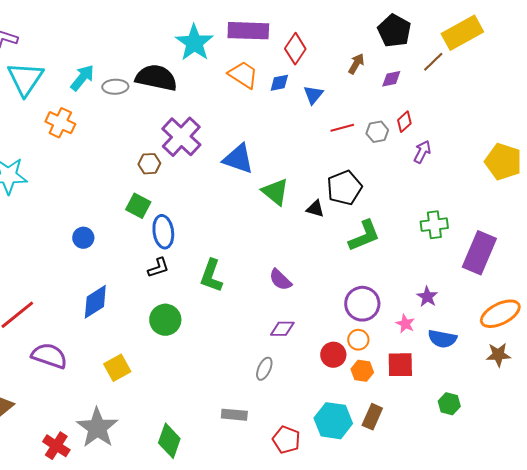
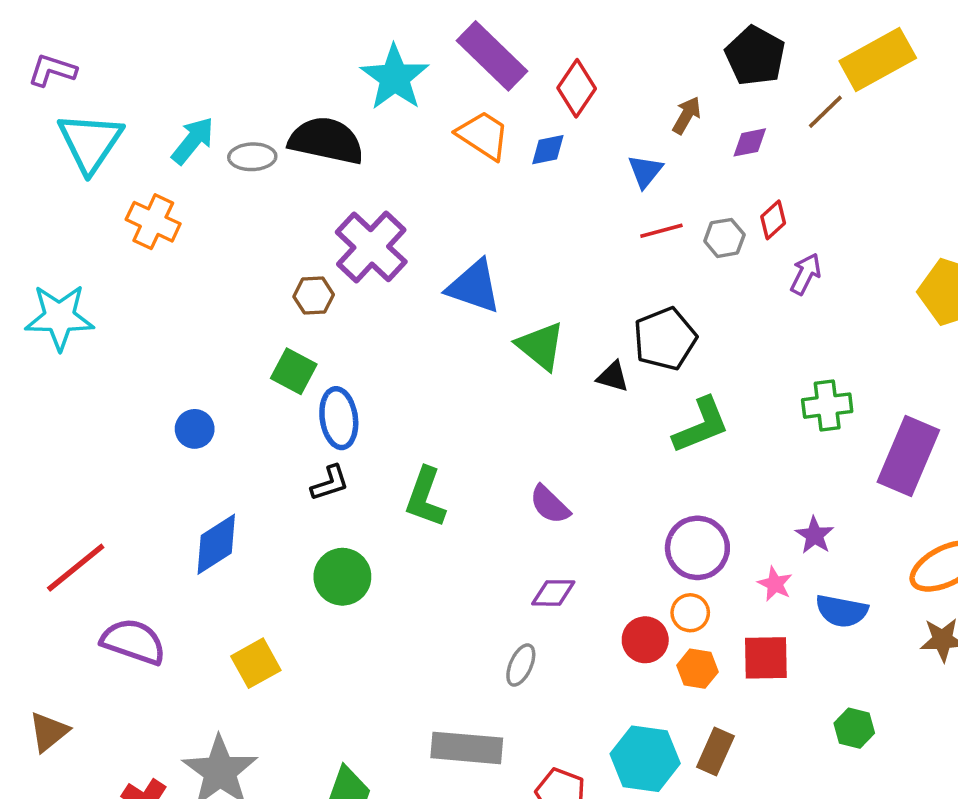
purple rectangle: (248, 31) -> (492, 56), turned 42
blue triangle: (313, 95) -> (645, 171), moved
gray rectangle: (234, 415) -> (467, 748), size x1.5

